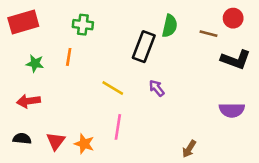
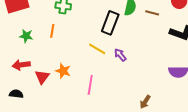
brown line: (209, 34) -> (152, 13), moved
yellow line: (113, 88) -> (97, 49), moved
red triangle: (56, 141) -> (42, 77), moved
orange star: (84, 144) -> (63, 71), moved

